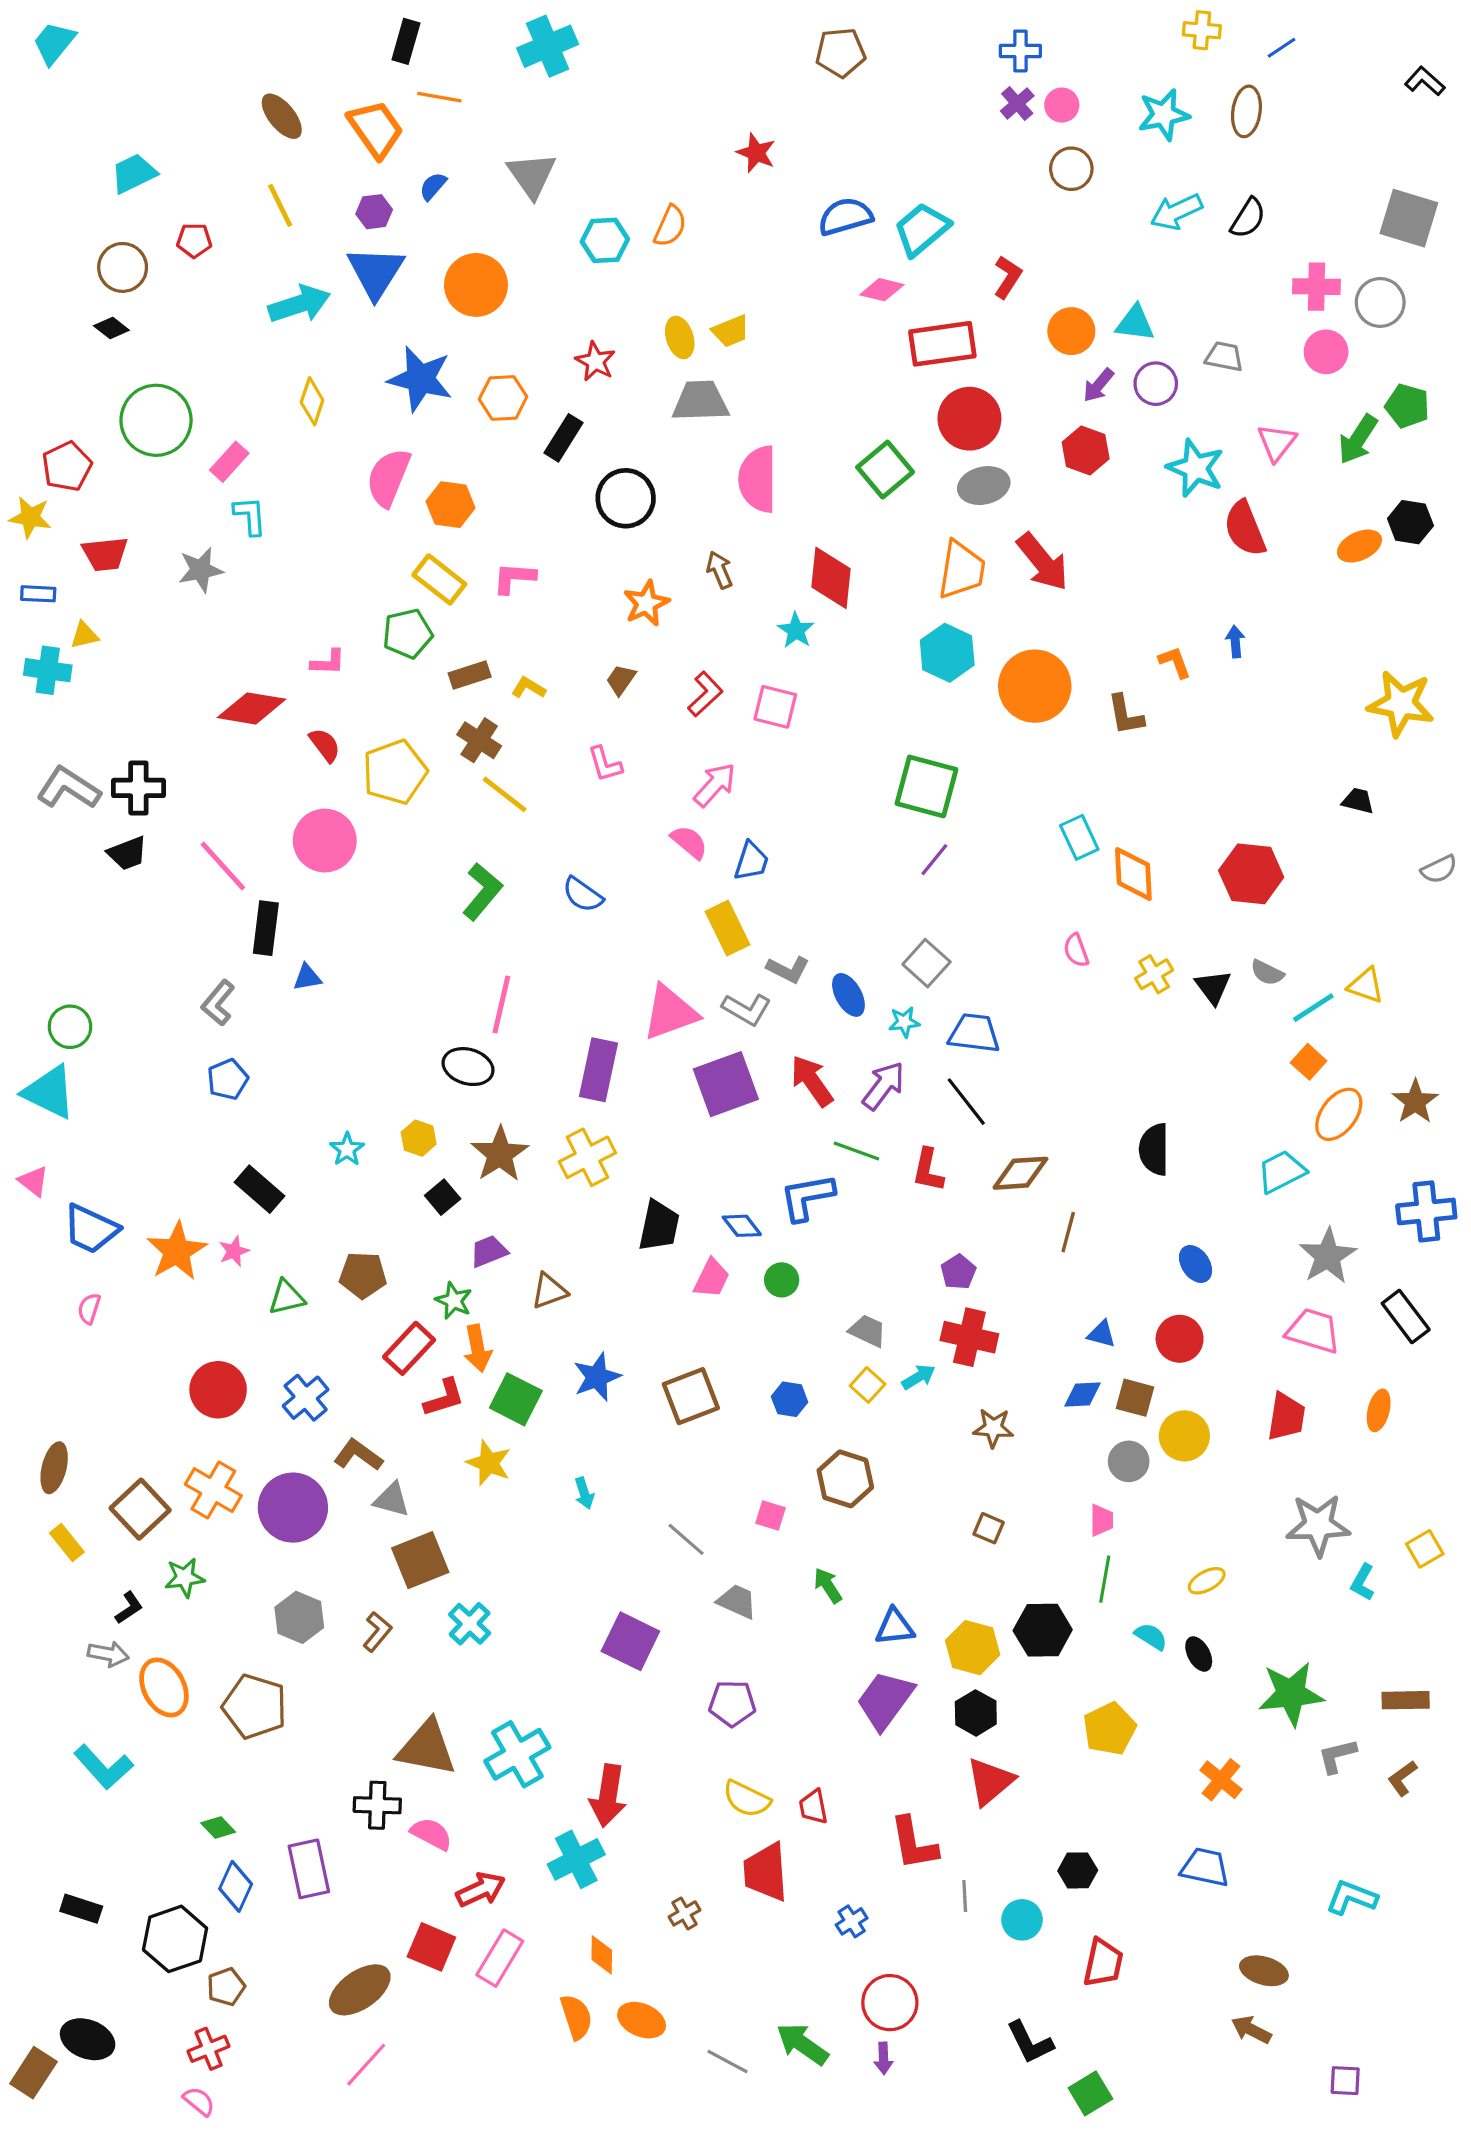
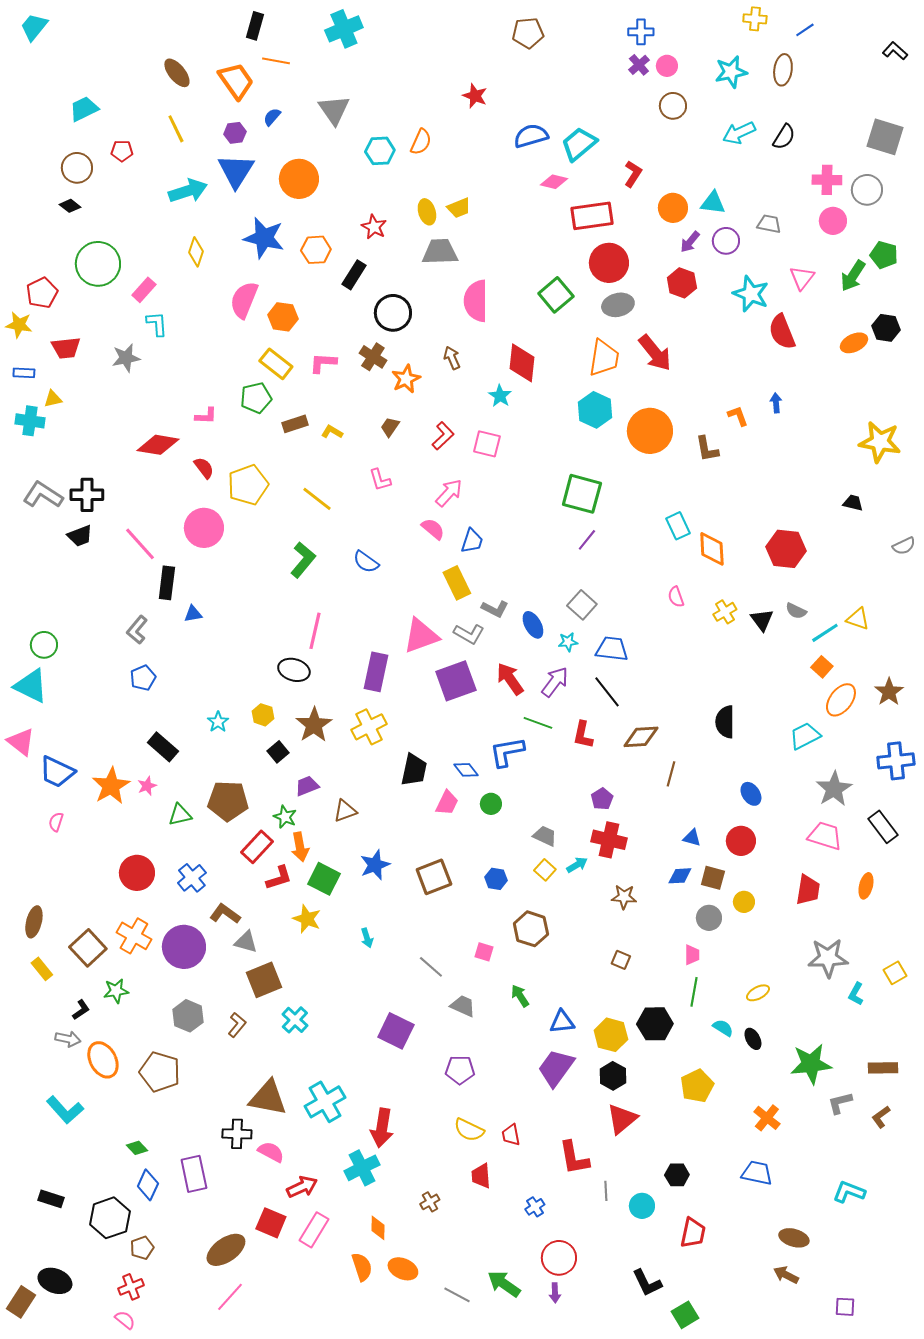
brown cross: (479, 740) -> (373, 357), moved
pink triangle: (33, 1181) -> (21, 742), size x1.4
brown pentagon: (363, 1275) -> (228, 801), size x1.4
yellow circle: (1184, 1436) -> (744, 902), size x0.7
red trapezoid: (766, 1872) -> (481, 1176), size x0.7

